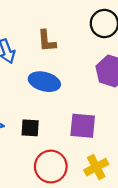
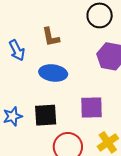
black square: (30, 128) -> (46, 115), size x1.4

